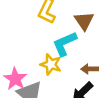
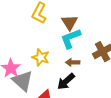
cyan L-shape: (65, 44) -> (71, 38), moved

